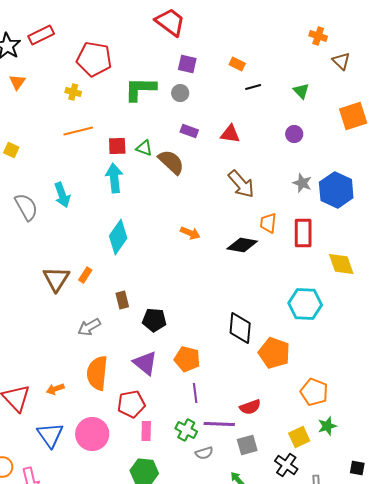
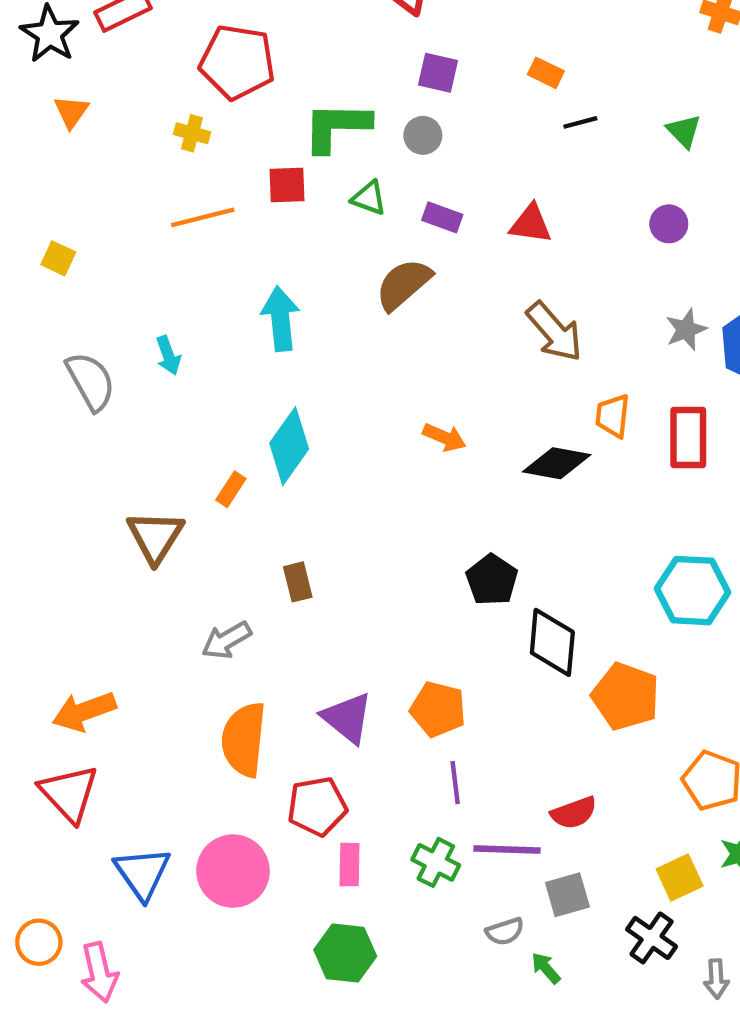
red square: (117, 146) -> (287, 185), moved
green triangle: (144, 148) -> (369, 198), moved
brown semicircle: (171, 162) -> (403, 284), turned -84
gray star: (302, 183) -> (686, 330), turned 30
cyan arrow: (62, 195) -> (168, 355), size x0.7
orange rectangle: (85, 275) -> (231, 489), moved
black pentagon: (154, 320) -> (492, 580), moved, turned 30
orange arrow: (55, 389) -> (84, 711), moved, size x1.6
gray semicircle: (204, 453) -> (505, 931), moved

